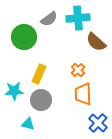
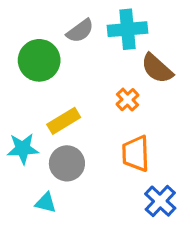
orange cross: (78, 70) -> (127, 100), moved
yellow rectangle: (39, 74) -> (64, 121), turned 36

